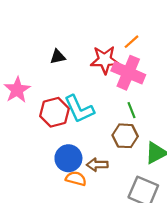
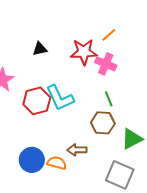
pink cross: (128, 73) -> (106, 64), size x0.7
blue circle: (68, 158) -> (32, 160), moved

